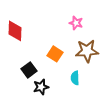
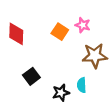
orange square: (55, 54) -> (60, 32), moved
black star: (41, 87) -> (61, 93), moved

